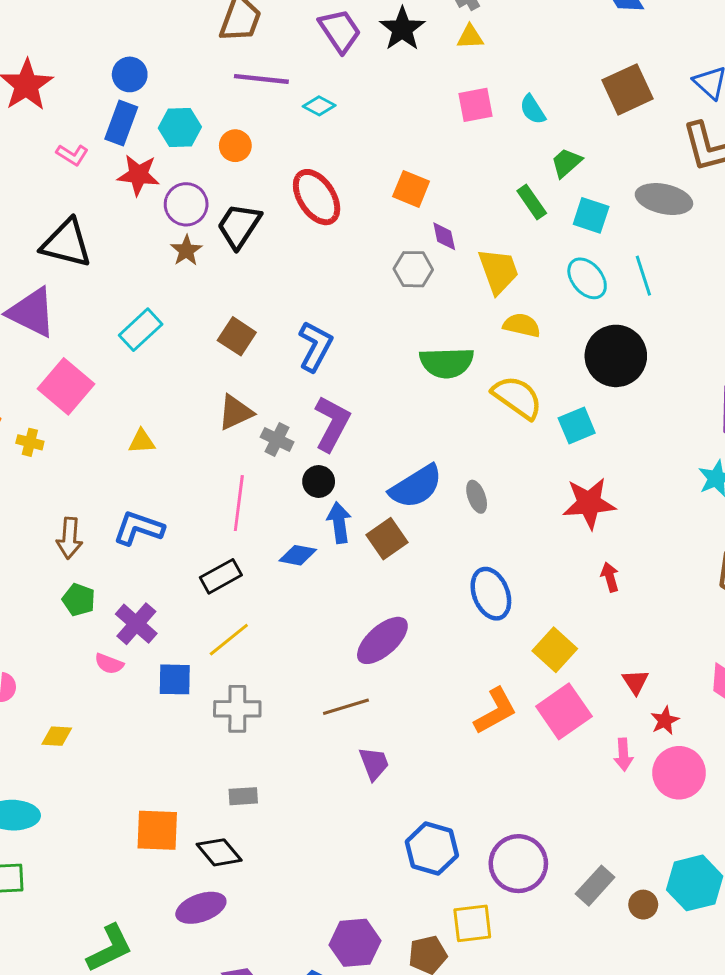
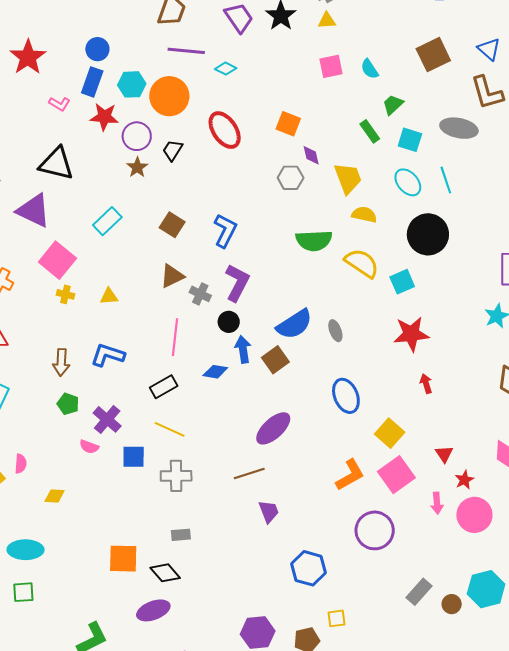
orange circle: (235, 146) -> (169, 96), size x1.8
black trapezoid: (239, 226) -> (173, 150), size x0.7
yellow cross: (30, 442) -> (65, 294), moved
yellow line: (229, 640) -> (170, 429), turned 64
purple circle: (518, 864) -> (375, 530), moved
yellow square: (472, 923) -> (336, 618), size x0.7

